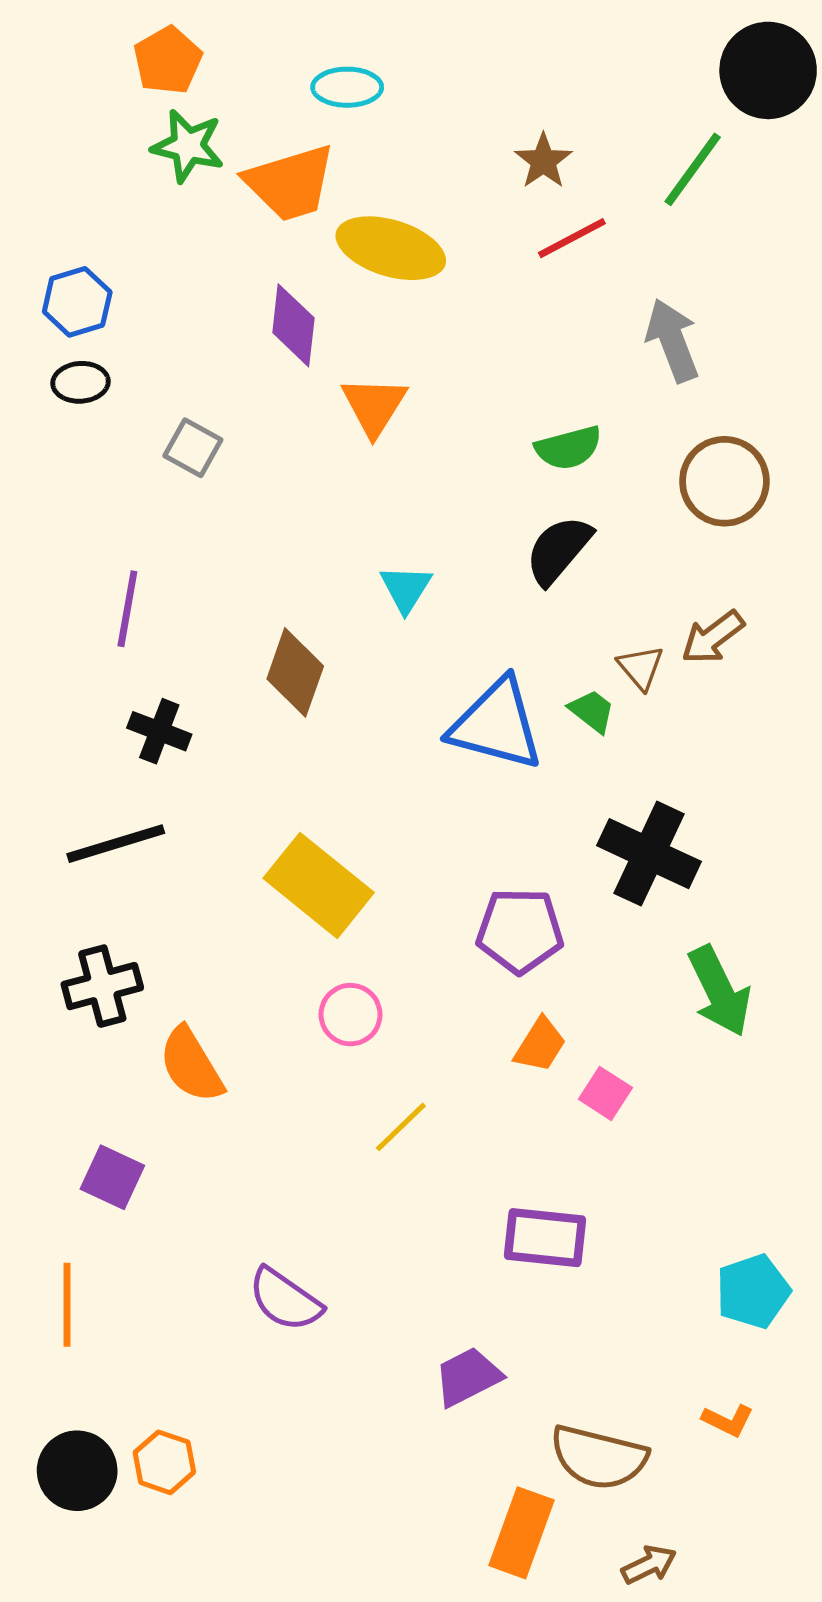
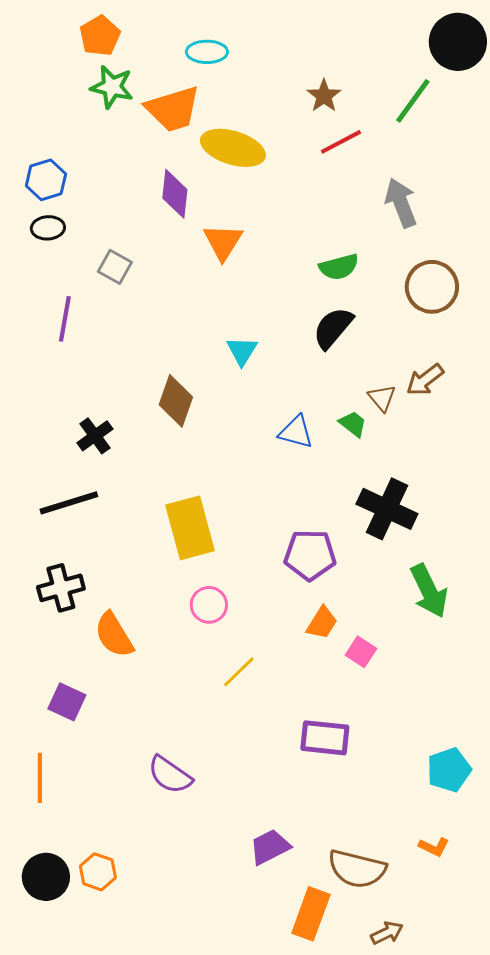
purple line: (127, 609) -> (65, 319), moved
blue triangle: (496, 724) -> (296, 432), size x0.6
black cross: (159, 731) -> (95, 436), turned 33
yellow rectangle: (319, 885) -> (190, 528), turned 36
purple trapezoid: (468, 1377) -> (270, 847), moved

